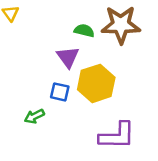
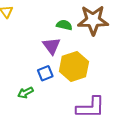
blue square: (60, 92) -> (45, 73), turned -35

